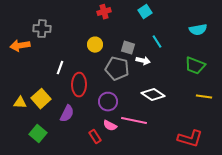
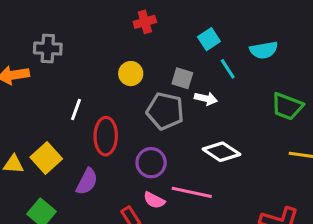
cyan square: (145, 12) -> (209, 39), moved
cyan semicircle: (198, 30) -> (264, 50), moved

